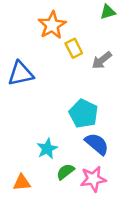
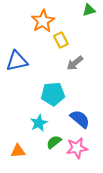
gray arrow: (102, 60) -> (75, 63), moved
cyan pentagon: (84, 114) -> (53, 94), moved, turned -30

